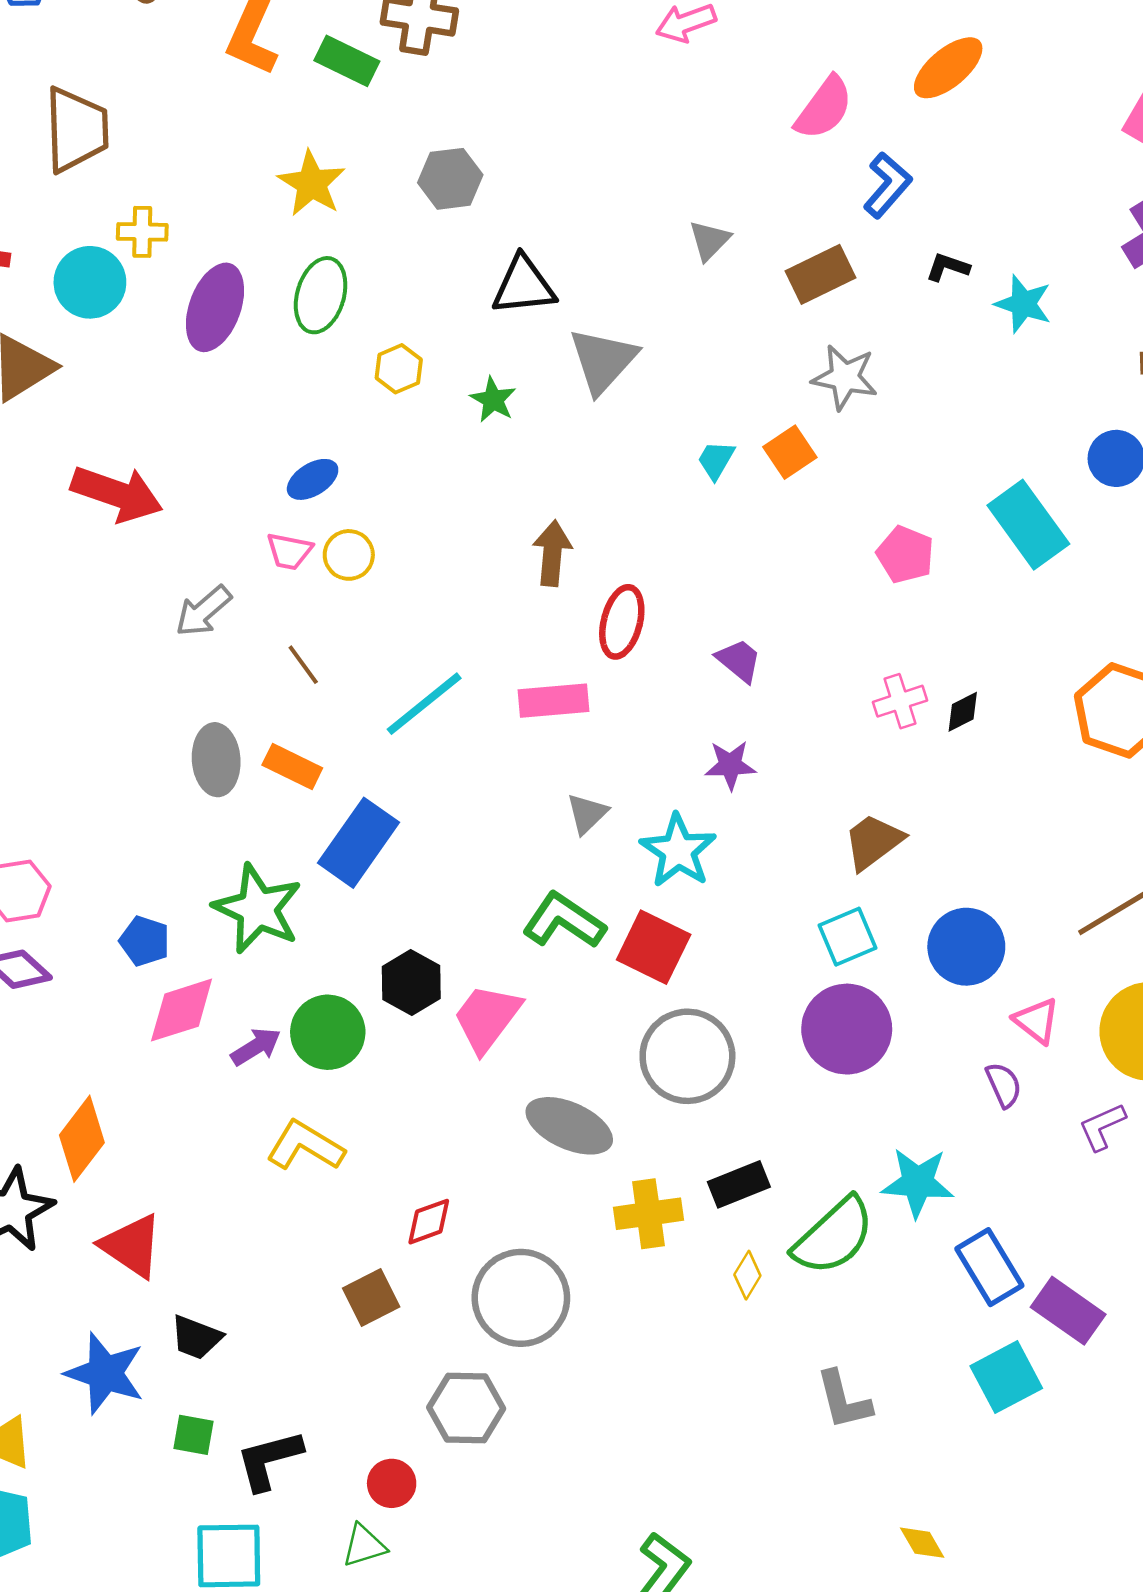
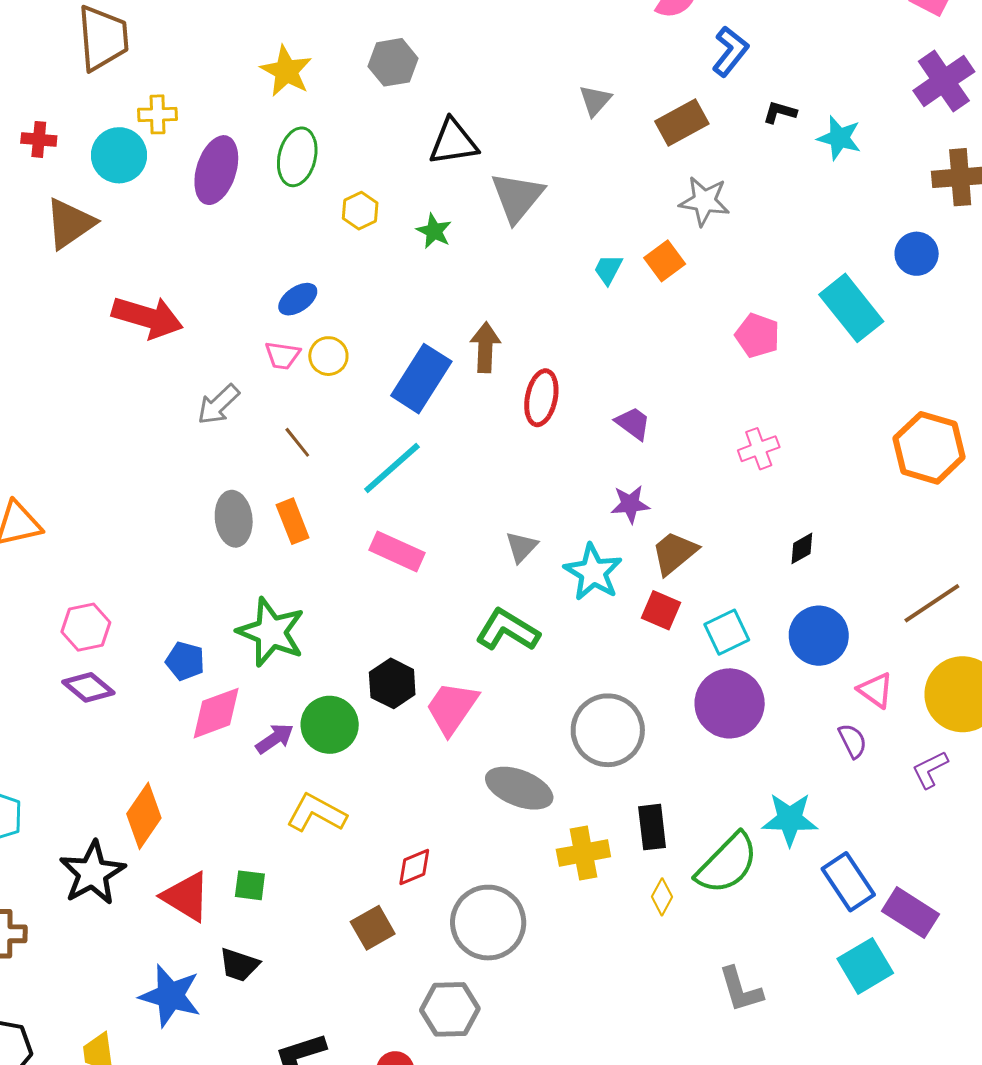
pink rectangle: (553, 701) -> (397, 551), moved, turned 32
black diamond: (963, 712) -> (802, 548), moved
orange rectangle: (292, 767) -> (293, 521), turned 45
brown trapezoid: (873, 842) -> (674, 553), moved
blue rectangle: (358, 843) -> (421, 379), moved
red square: (654, 947) -> (661, 610), moved, size x0.7
black rectangle: (739, 1184) -> (652, 827), turned -72
green square: (194, 1435) -> (250, 885), moved

